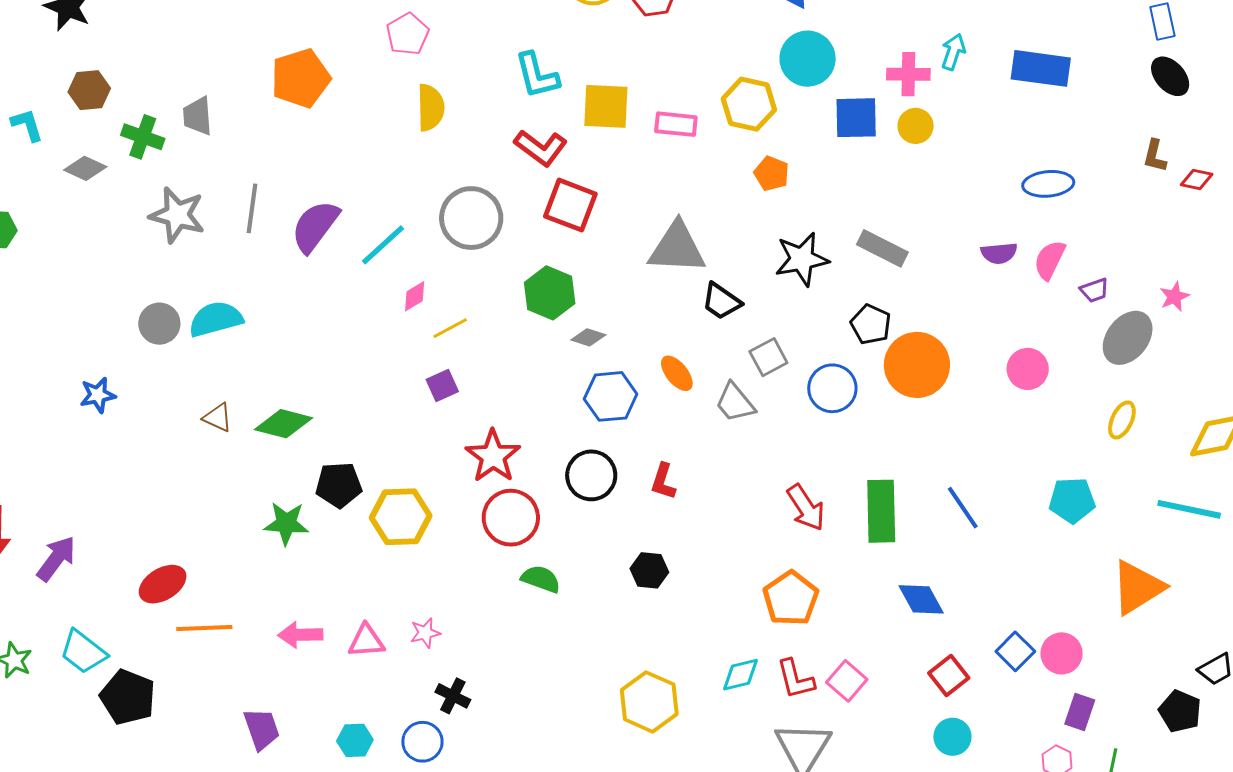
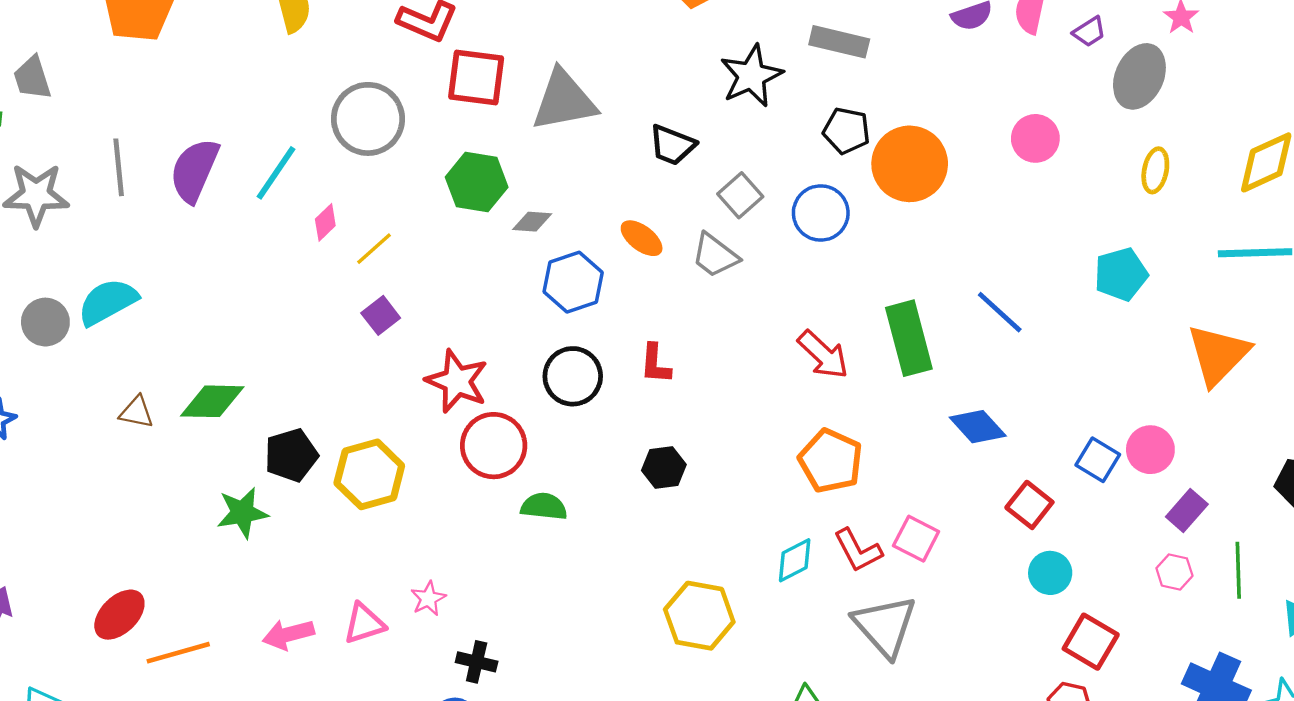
gray triangle: (677, 248) -> (564, 100), moved
purple rectangle: (1080, 712) -> (1187, 511), turned 36

